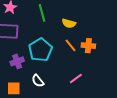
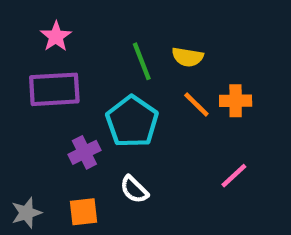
green line: (42, 13) -> (142, 61), moved
pink line: (76, 78) -> (234, 176), moved

